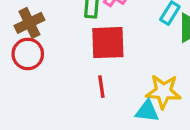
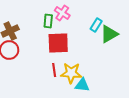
yellow star: (163, 92) -> (71, 73), moved

